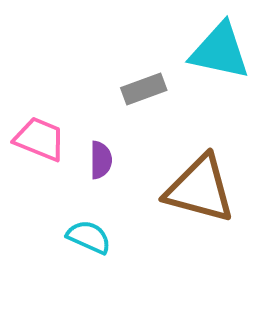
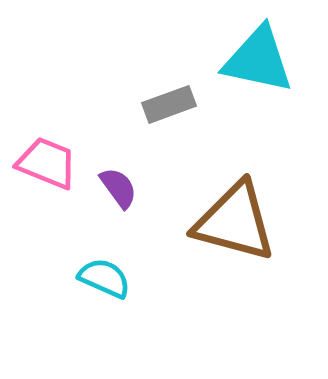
purple semicircle: (101, 160) -> (119, 188), turned -36

